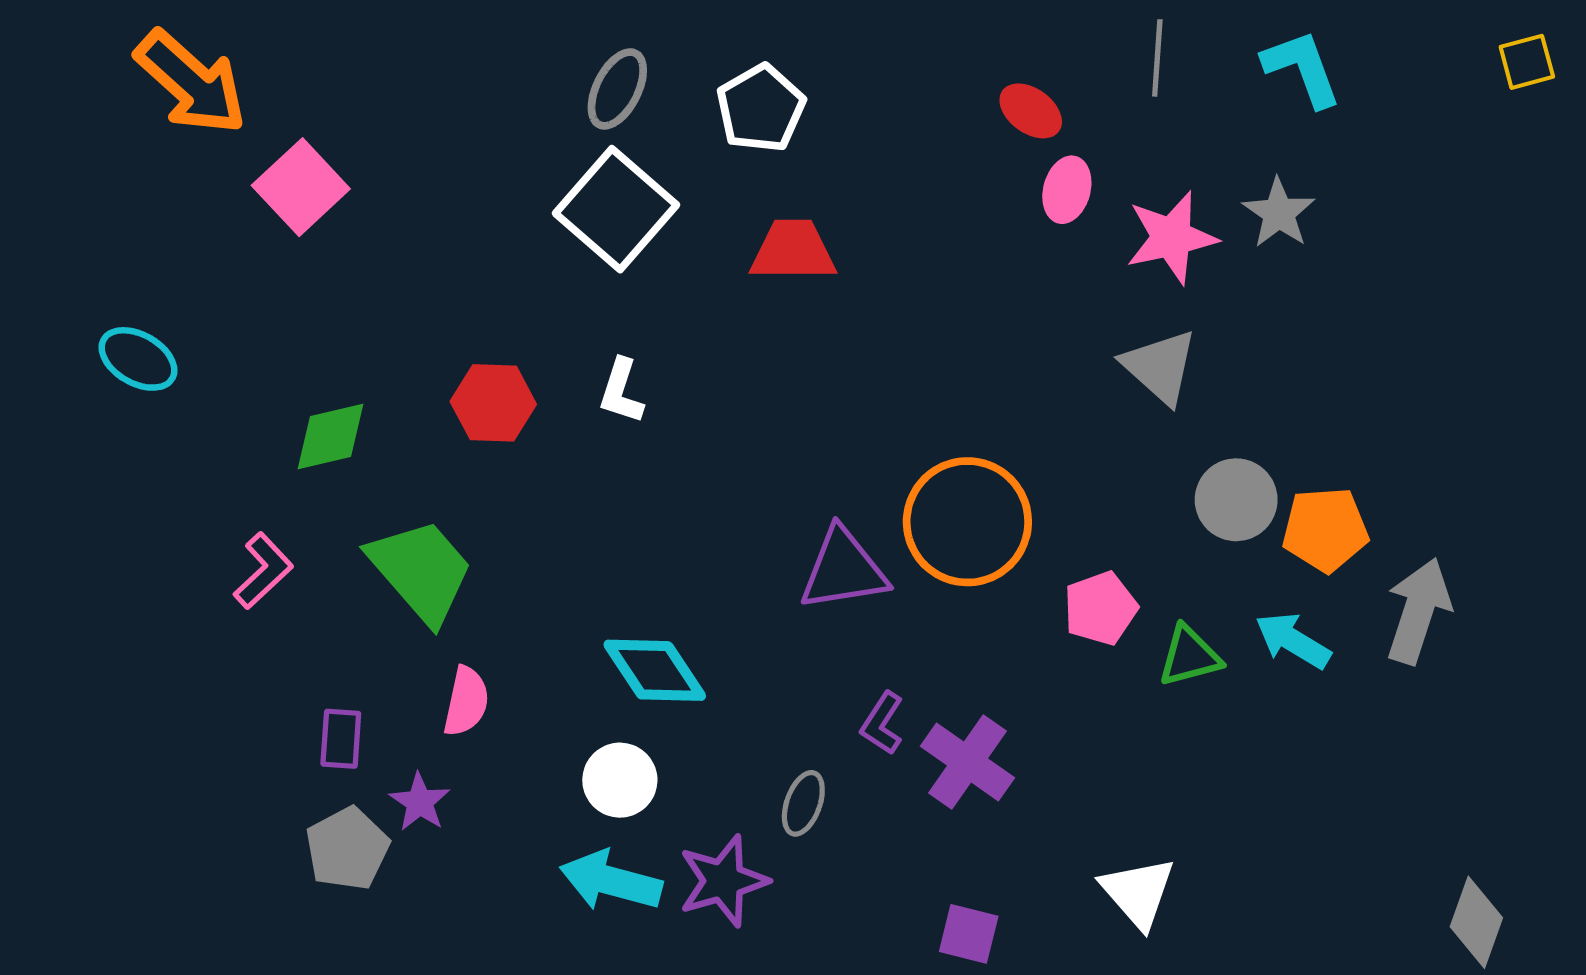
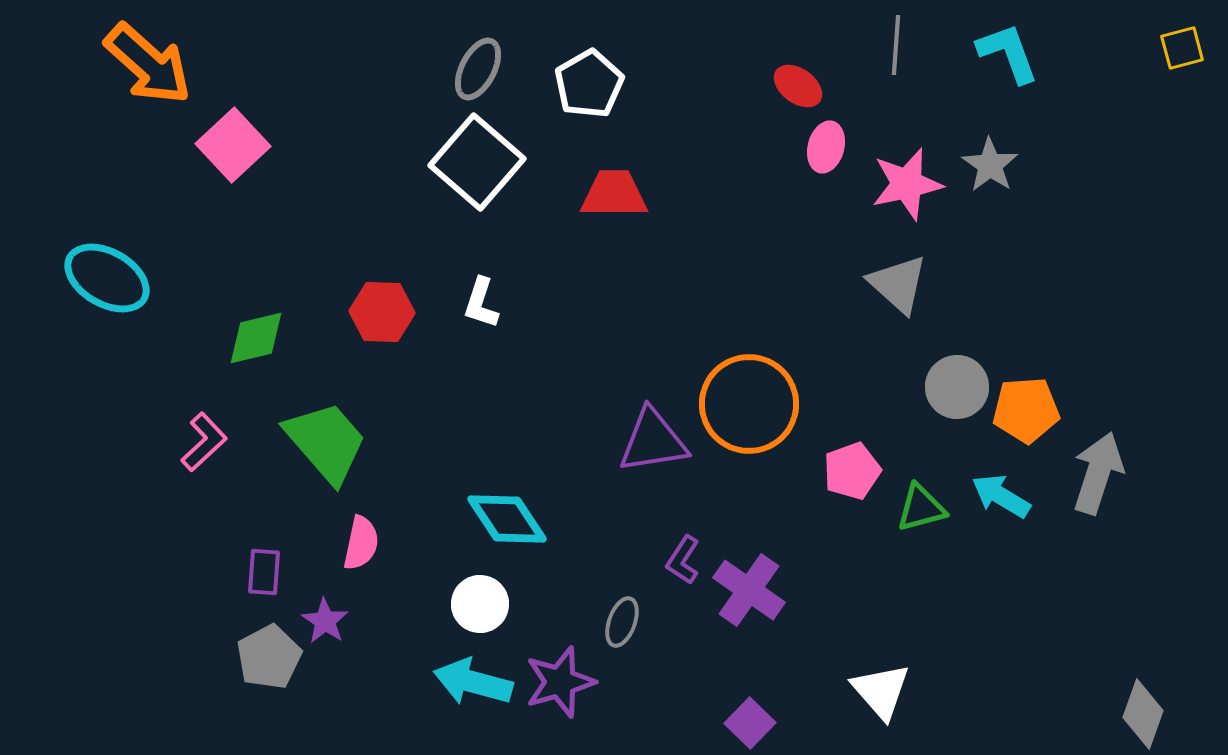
cyan ellipse: (138, 359) -> (107, 278), size x1.4
purple square: (969, 934) -> (750, 723), turned 30

